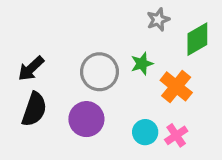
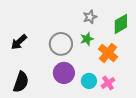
gray star: (158, 20) -> (90, 17), moved
black semicircle: (34, 109) -> (21, 82), moved
purple circle: (86, 119) -> (64, 73), moved

